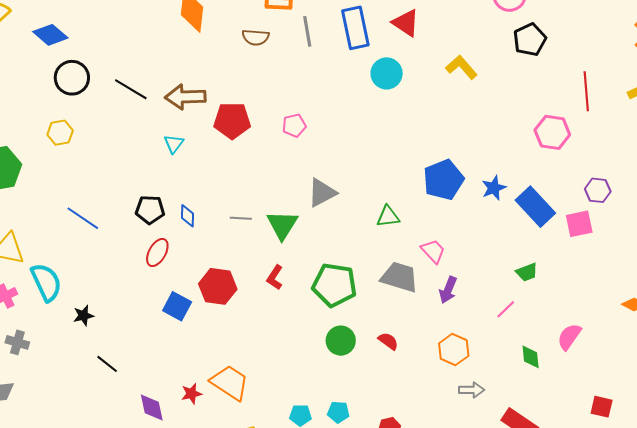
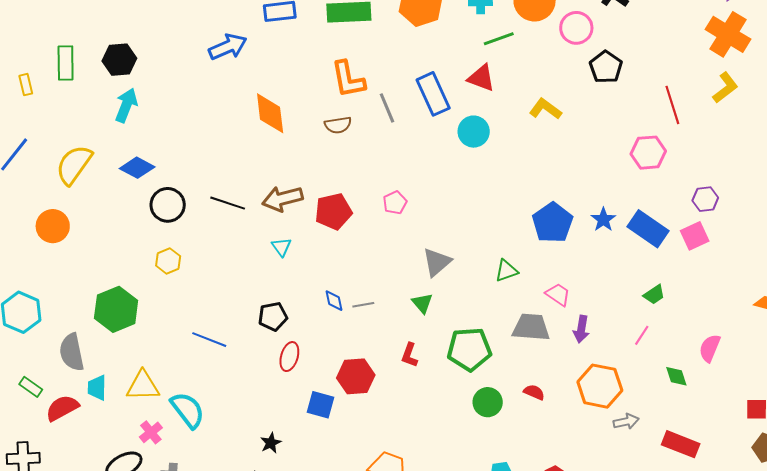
blue diamond: (188, 216) -> (334, 301), moved
green triangle: (282, 225) -> (422, 303), moved, size x0.7
black star: (83, 316) -> (271, 443), moved
orange hexagon: (454, 350) -> (600, 386), size x1.4

